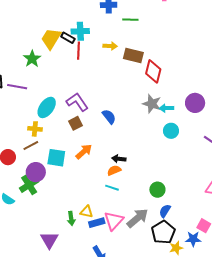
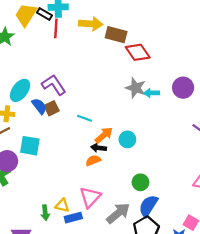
yellow arrow: (110, 46) -> (91, 24), size x1.5
red diamond: (153, 71) -> (138, 52), turned -50
blue semicircle: (109, 117) -> (39, 106), moved
cyan circle: (171, 131) -> (127, 139), moved
orange arrow: (84, 152) -> (104, 135), moved
cyan line: (112, 188) -> (85, 118), moved
blue semicircle: (165, 211) -> (148, 206), size x1.5
pink triangle: (114, 221) -> (90, 197), moved

